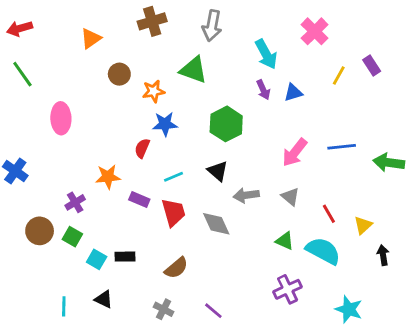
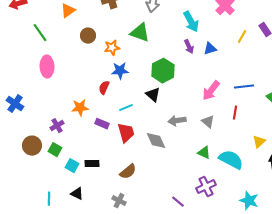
green line: (22, 74) -> (40, 33), moved
black triangle: (218, 171) -> (153, 95), moved
red line: (329, 214) -> (235, 113), moved, turned 40
purple line: (213, 311) -> (178, 202), moved

